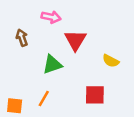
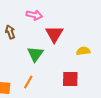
yellow semicircle: (111, 61) -> (83, 51), turned 144
green triangle: (52, 64) -> (35, 54), turned -36

